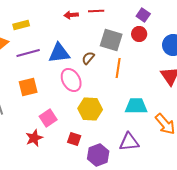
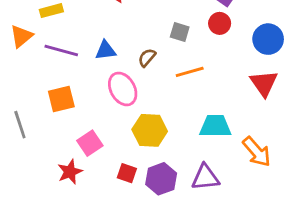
gray square: (111, 40) -> (180, 32), size x0.6
purple line: (28, 53) -> (61, 50), turned 30
blue triangle: (59, 53) -> (106, 50), size x0.7
orange line: (118, 68) -> (190, 72), turned 66
purple hexagon: (98, 155) -> (161, 179), moved

